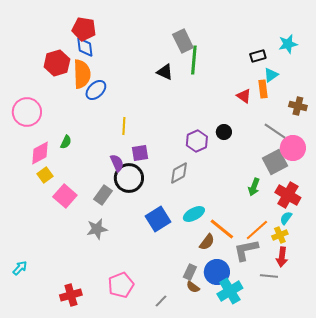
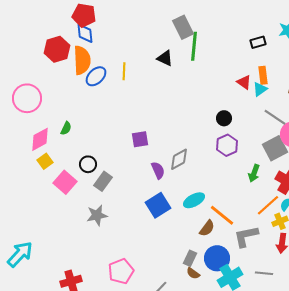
cyan triangle: (271, 75) -> (260, 89), moved
yellow line: (124, 126) -> (124, 71), moved
purple hexagon: (197, 141) -> (227, 145), moved
purple semicircle: (117, 163) -> (158, 170), moved
black circle: (129, 178) -> (88, 164), moved, size x0.6
orange line: (257, 230) -> (268, 205), moved
cyan arrow: (20, 268) -> (20, 254), size x1.8
gray line: (269, 276) -> (264, 273), moved

